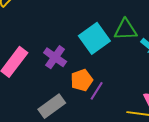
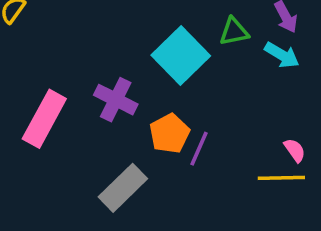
green triangle: (125, 30) -> (234, 32), size x0.7

